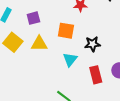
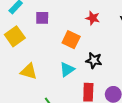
yellow triangle: (39, 44) -> (29, 71), moved

